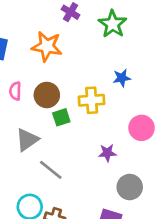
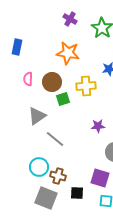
orange star: (47, 46) -> (68, 53), moved

